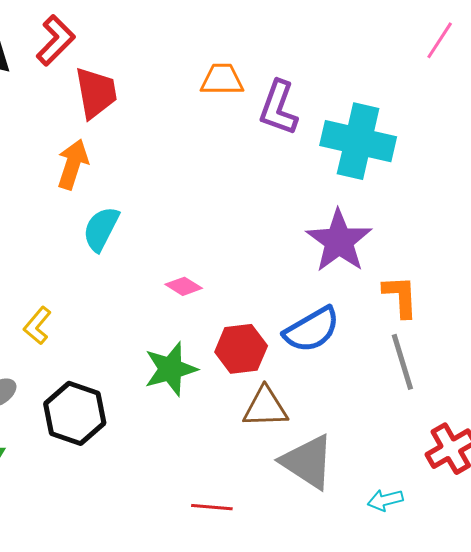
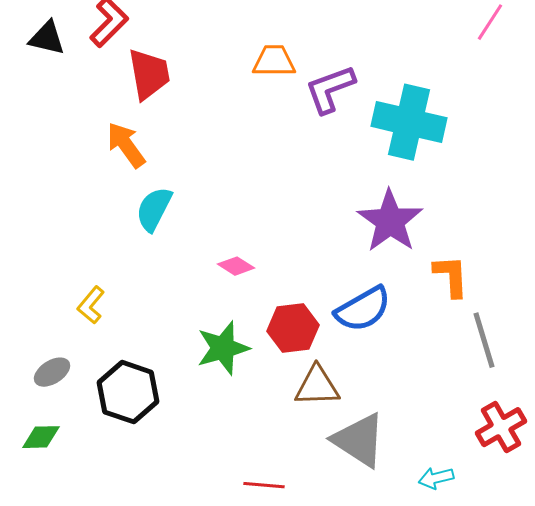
purple L-shape: (278, 108) -> (330, 89), turned 50
orange arrow: (73, 164) -> (126, 145), turned -54
gray line: (402, 362) -> (484, 340), moved

